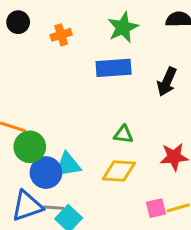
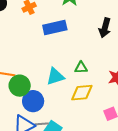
blue rectangle: (114, 68) -> (55, 27), moved
cyan triangle: (68, 165) -> (55, 76), moved

